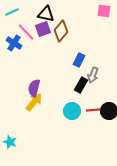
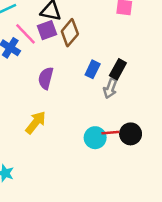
black rectangle: (81, 85) -> (118, 69), moved
purple semicircle: (34, 88) -> (46, 78), moved
cyan circle: (72, 111) -> (95, 138), moved

